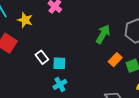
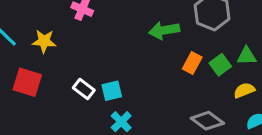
green arrow: (103, 34) -> (164, 30), turned -114

